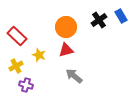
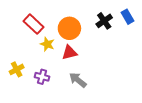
red rectangle: (17, 36) -> (34, 24), moved
yellow star: (39, 55) -> (47, 44), moved
purple cross: (26, 85) -> (42, 77), moved

